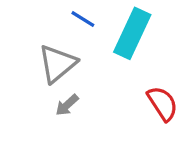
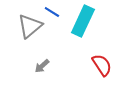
gray triangle: (57, 64) -> (30, 26), moved

